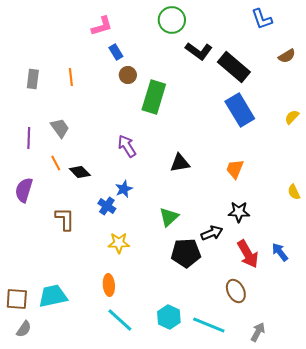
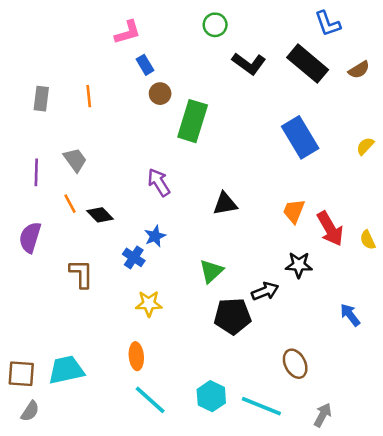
green circle: (172, 20) -> (215, 25), size x0.7
black rectangle: (234, 67) -> (308, 64), moved
red arrow: (248, 254) -> (330, 229), moved

